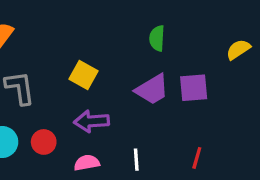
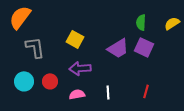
green semicircle: (157, 38) -> (141, 22), moved
purple square: (194, 88) -> (144, 47), turned 30

